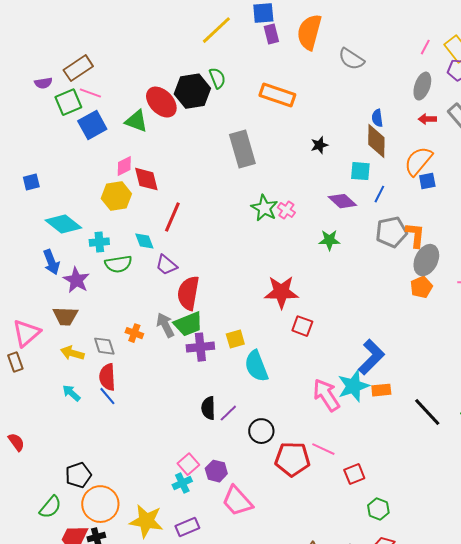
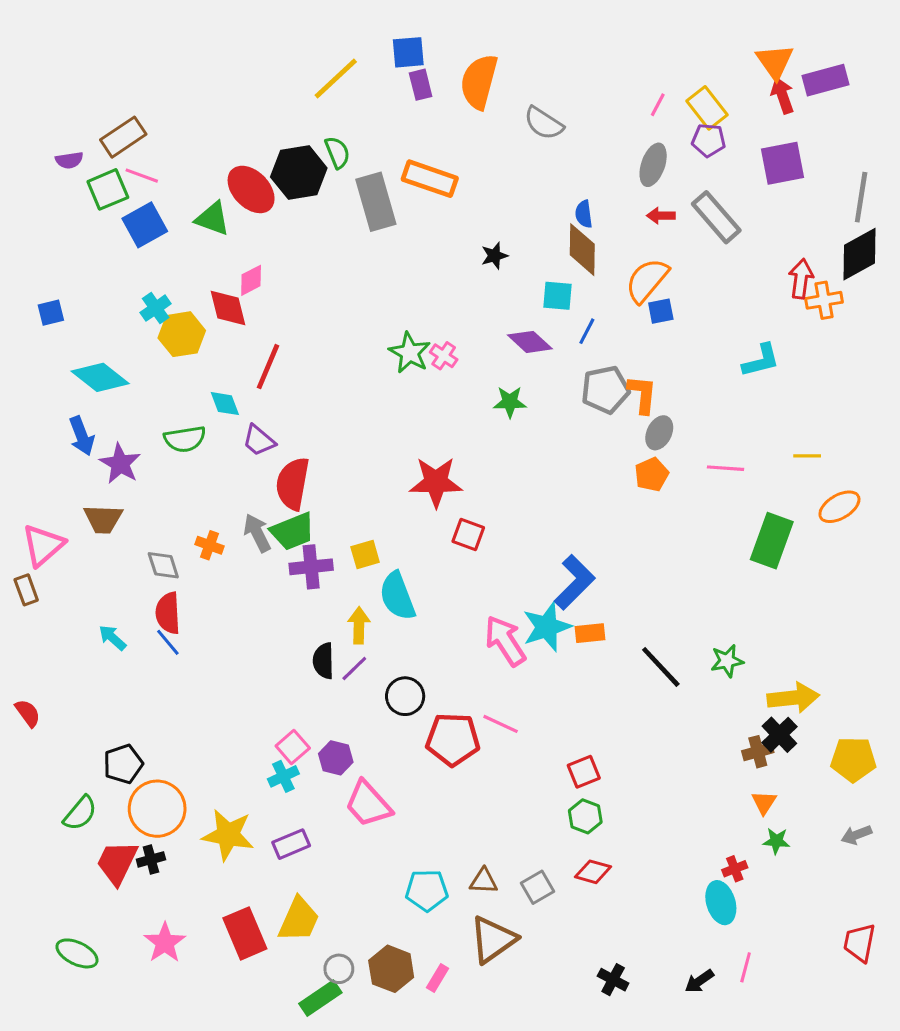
gray rectangle: (242, 149) -> (376, 202), moved
pink diamond: (124, 166) -> (251, 280), moved
cyan cross: (99, 242) -> (156, 308), moved, turned -30
gray ellipse: (426, 260) -> (659, 433), size x0.7
yellow arrow: (72, 353) -> (359, 625), moved, turned 75
red square: (354, 474) -> (584, 772), moved

